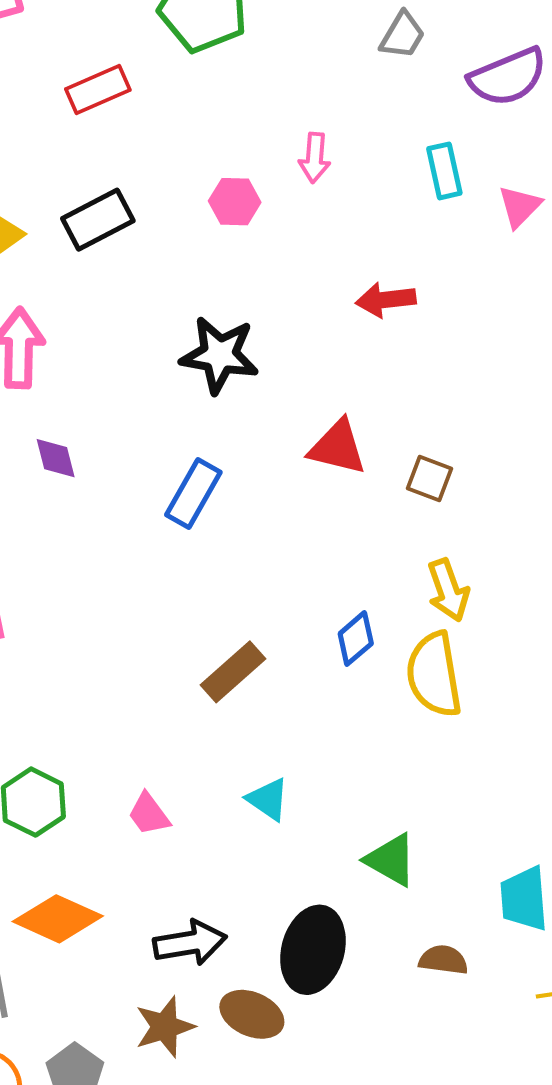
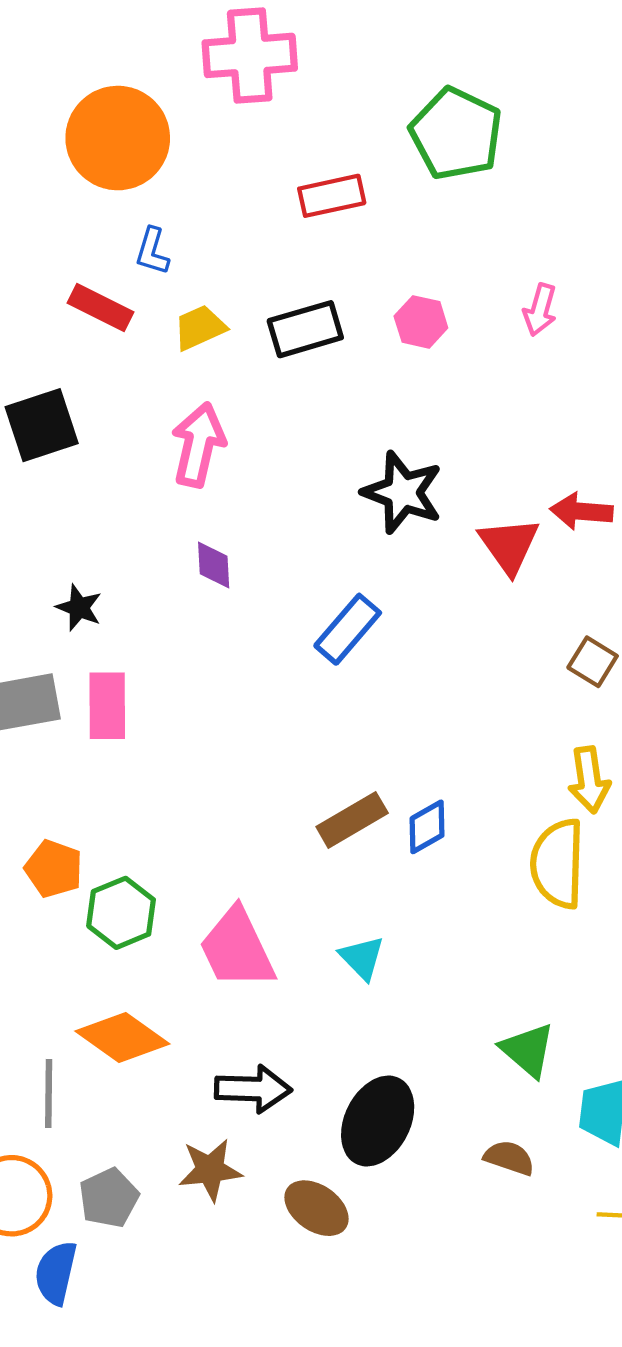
pink hexagon: (235, 202) -> (421, 322), moved
red arrow: (386, 300) -> (581, 511), moved
red triangle: (338, 447) -> (509, 545), moved, turned 30
blue diamond: (356, 639) -> (427, 827), moved
pink trapezoid: (149, 814) -> (237, 949), size x1.8
green triangle: (391, 860) -> (528, 1050), moved
brown ellipse: (252, 1014) -> (317, 1208), moved

